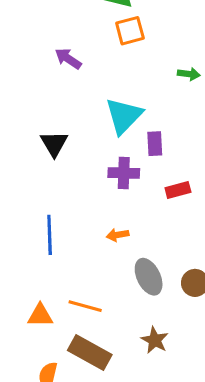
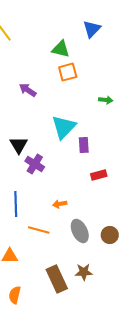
purple cross: (124, 173) -> (35, 164), moved, turned 30
orange line: (85, 306) -> (39, 230), moved
brown star: (155, 340) -> (84, 272), turned -30
brown rectangle: (90, 353) -> (57, 279), moved, turned 36

